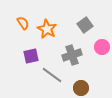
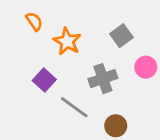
orange semicircle: (23, 23) -> (34, 21), moved
purple square: (31, 56) -> (44, 80), turned -35

